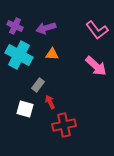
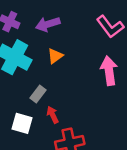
orange triangle: (52, 54) -> (55, 56), turned -40
pink arrow: (96, 66) -> (109, 71), turned -140

